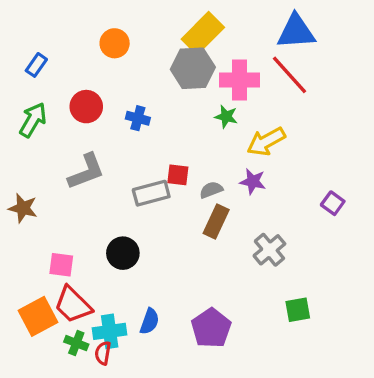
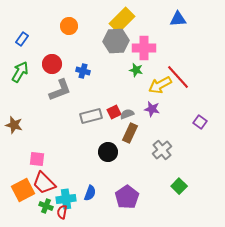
blue triangle: (296, 32) -> (178, 19), size x0.7
red line: (289, 75) -> (178, 77), moved
gray L-shape: (86, 172) -> (60, 90), moved
red square: (178, 175) -> (114, 112), moved, turned -32
black circle: (123, 253) -> (108, 152), moved
green square: (298, 310) -> (179, 186), turned -35

